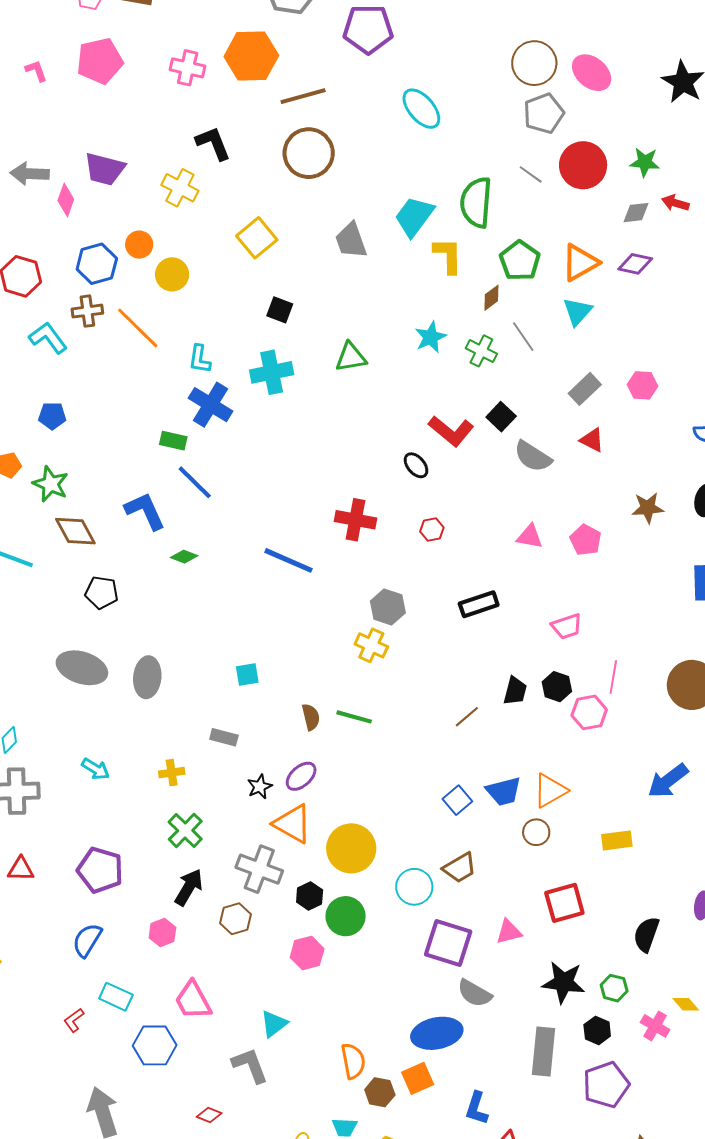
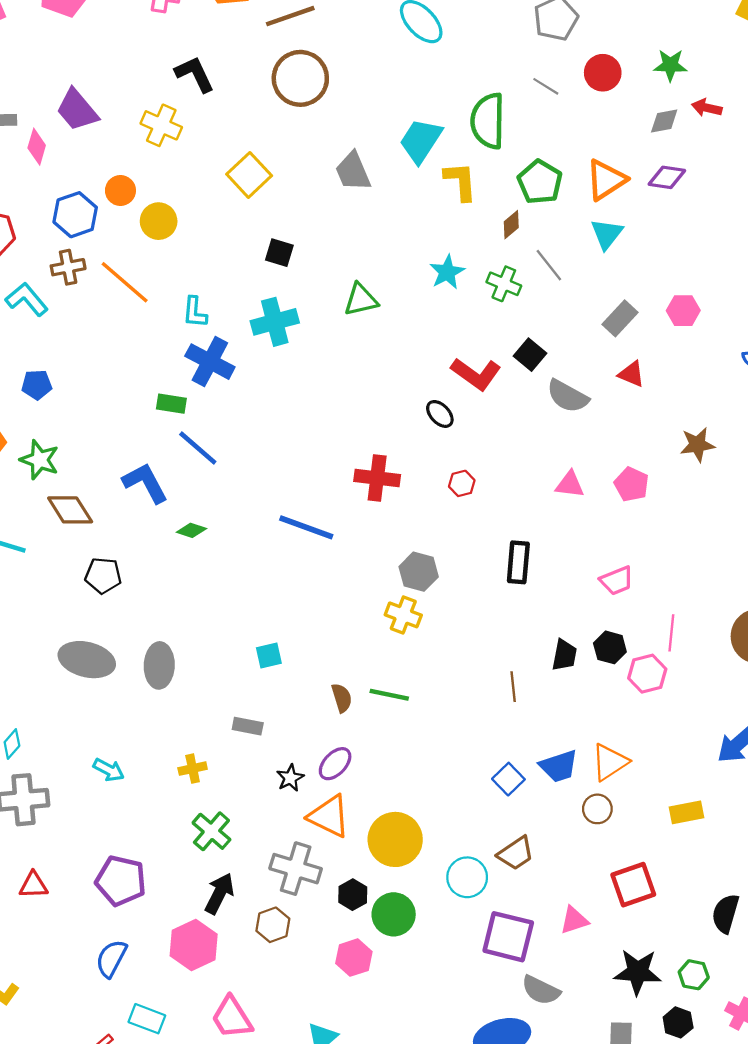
red circle: (583, 165) -> (603, 73), size x0.7
purple trapezoid: (105, 169) -> (77, 110), turned 39
black rectangle: (479, 604) -> (518, 562), turned -63
brown line: (467, 717) -> (513, 687), turned -52
pink hexagon: (162, 933) -> (194, 945), size x1.6

